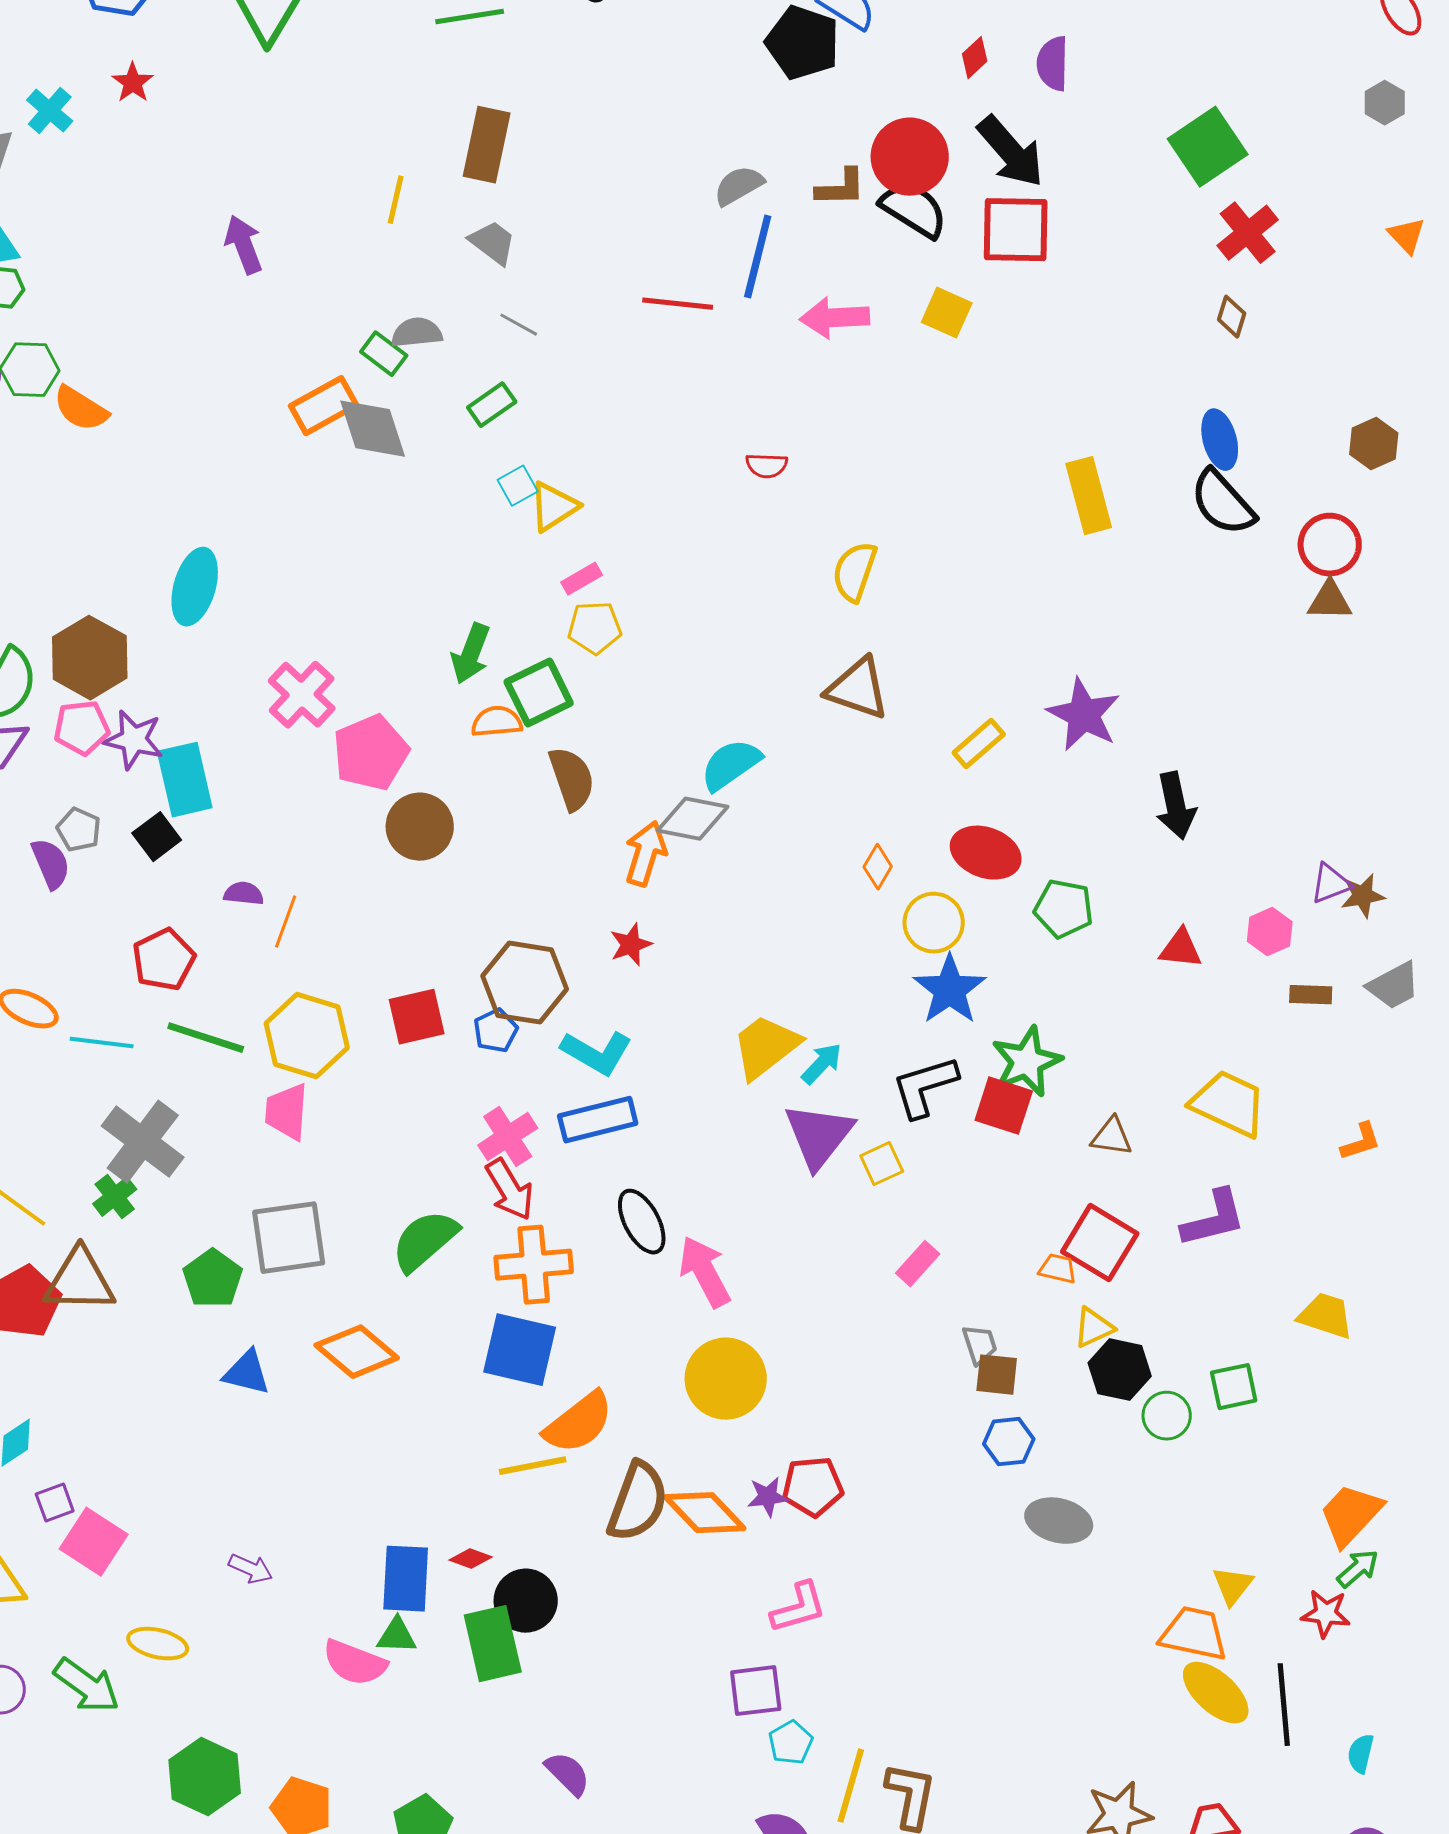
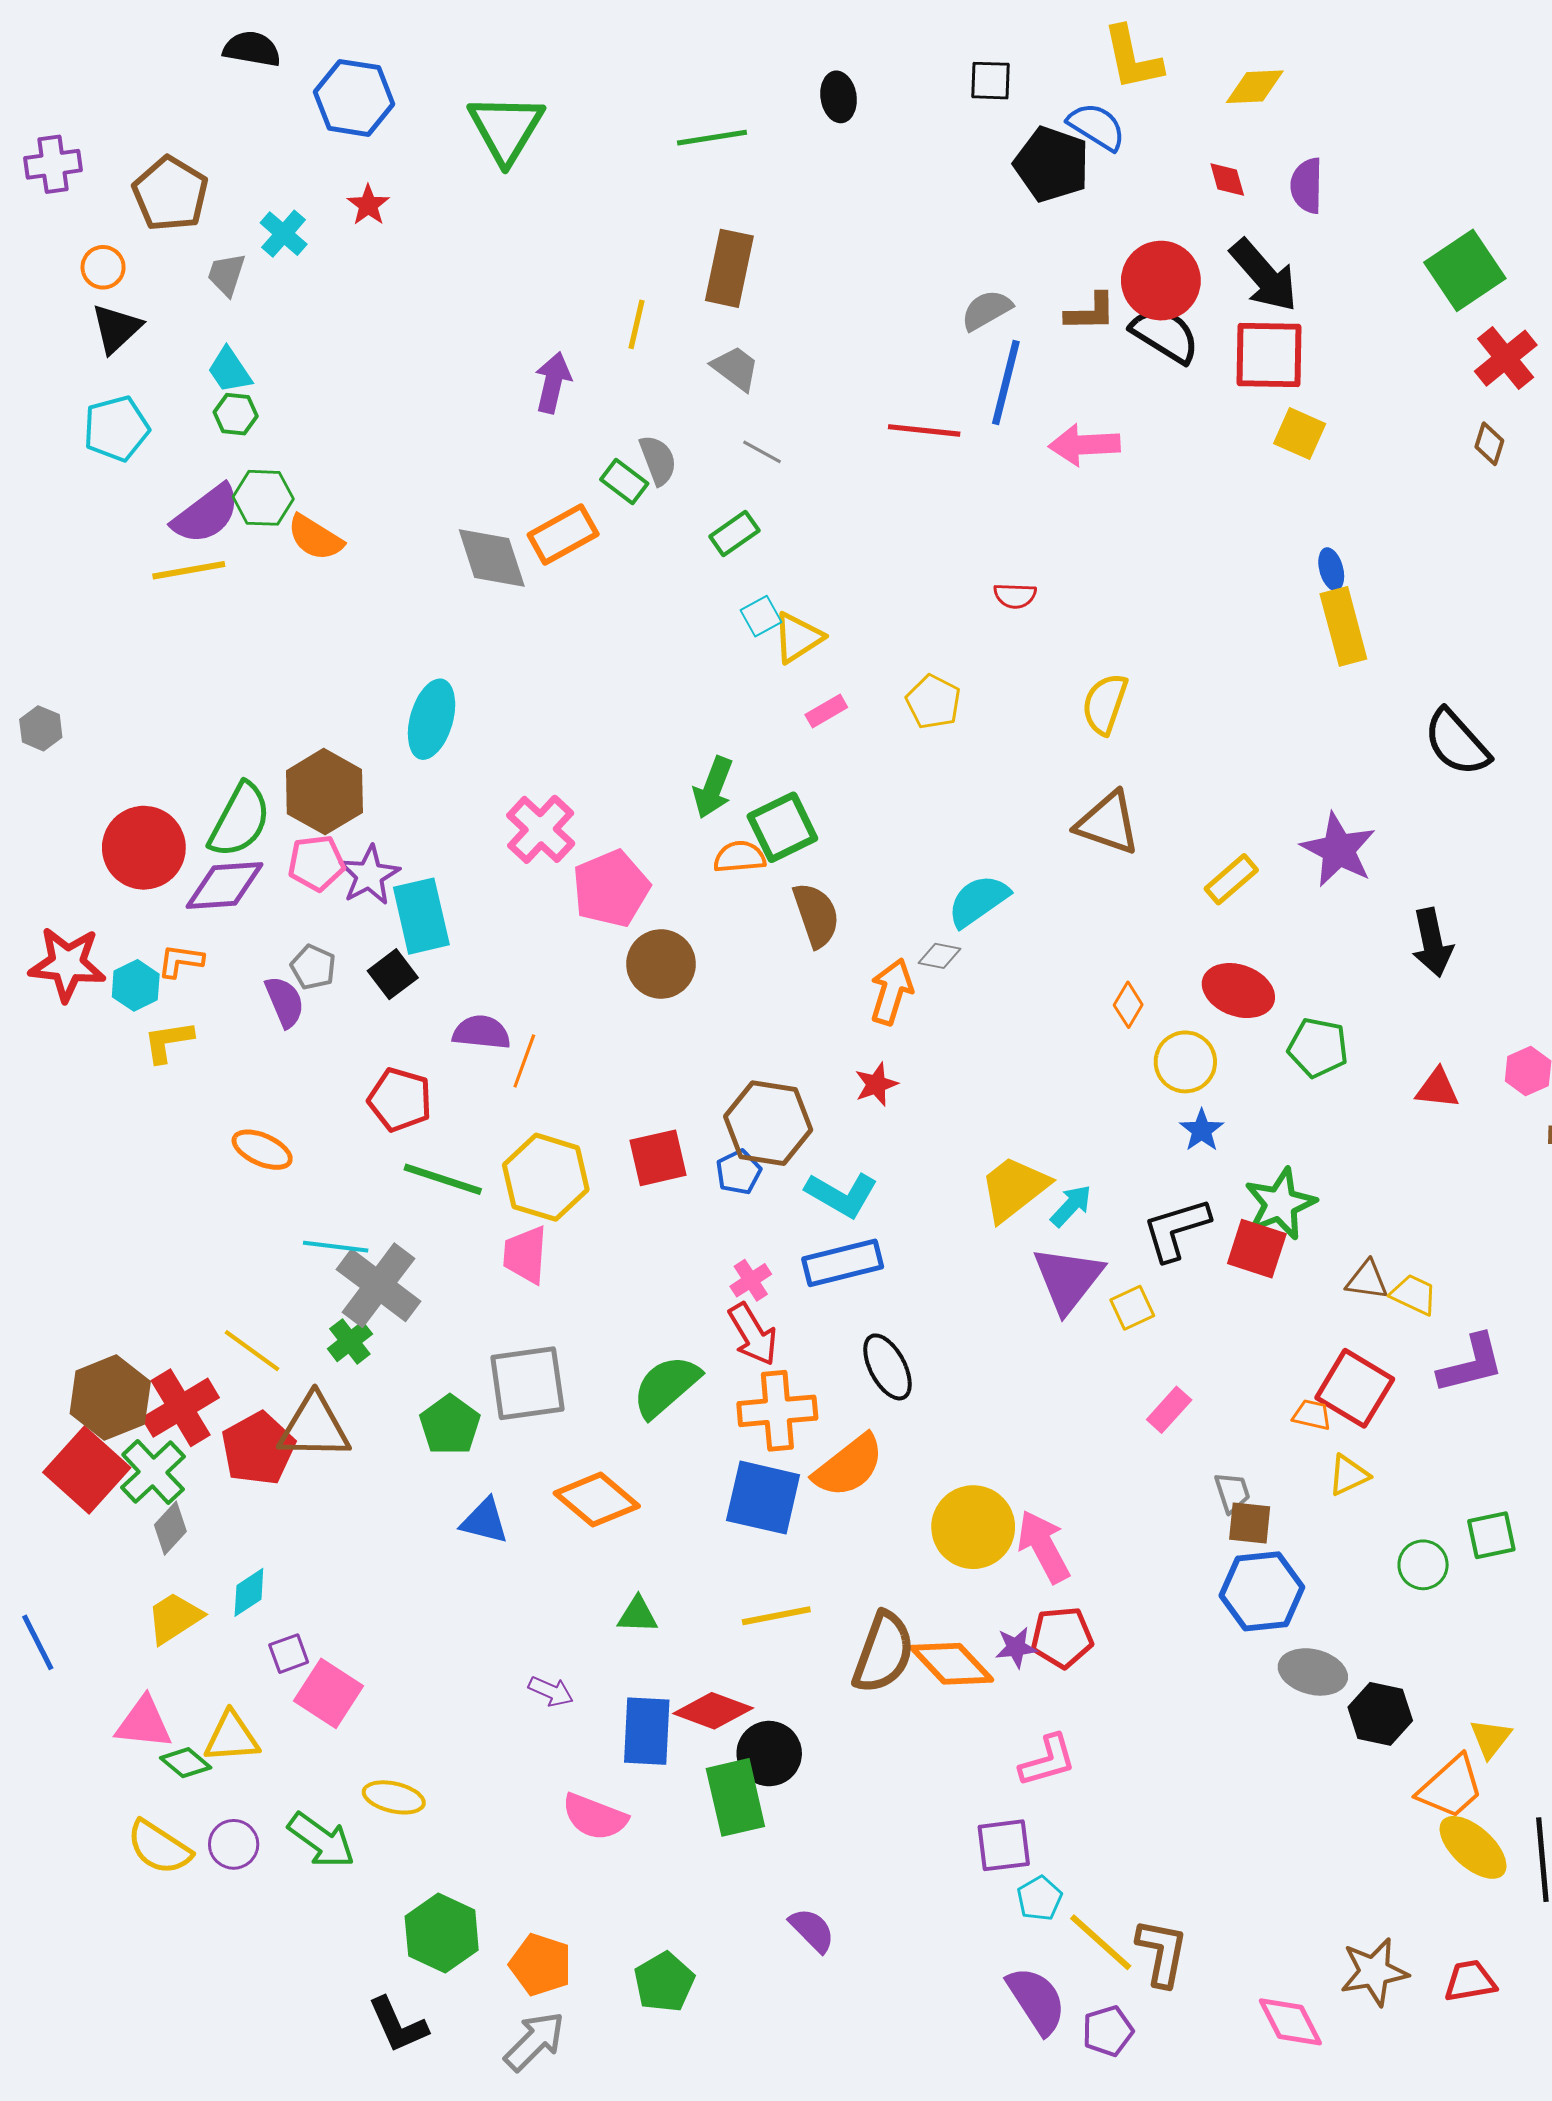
red diamond: (975, 58) -> (1227, 180), turned -63
purple arrow: (244, 245) -> (553, 383), moved, turned 34
yellow square: (947, 313) -> (1300, 434), moved
gray semicircle: (417, 333) -> (658, 460), turned 75
gray diamond: (373, 429) -> (492, 558), moved
blue ellipse: (1220, 440) -> (1331, 569), moved, size x0.7
black semicircle: (1223, 503) -> (1457, 743), moved
yellow pentagon: (595, 628) -> (933, 702), moved, turned 30
purple star: (134, 740) -> (369, 875), turned 30
gray diamond: (693, 819) -> (940, 956), size x0.6
purple semicircle: (244, 894) -> (481, 1032), size x1.4
red pentagon: (164, 960) -> (400, 1100), turned -30
blue star: (950, 990) -> (1202, 1130), size x0.6
cyan line: (102, 1043) -> (336, 1247), moved
yellow trapezoid: (1229, 1104) -> (1414, 1295), moved, size x0.6
pink cross: (508, 1137) -> (751, 1280), size x0.7
pink arrow: (705, 1272) -> (1044, 1546), moved
black hexagon: (1120, 1370) -> (1380, 1714), moved
orange semicircle: (579, 1423) -> (849, 1466), moved
blue hexagon: (1009, 1442) -> (1262, 1591), size x1.6
red diamond: (471, 1559) -> (713, 1711), size x1.8
purple arrow: (251, 1569) -> (551, 1691), moved
orange trapezoid: (1194, 1634) -> (1451, 1787), turned 126
green triangle: (397, 1636) -> (638, 1615), moved
yellow line: (851, 1786) -> (1101, 1942), turned -64

